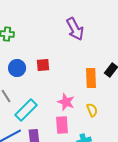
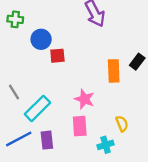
blue circle: (17, 68) -> (41, 39), moved
yellow semicircle: (92, 110) -> (122, 124), moved

